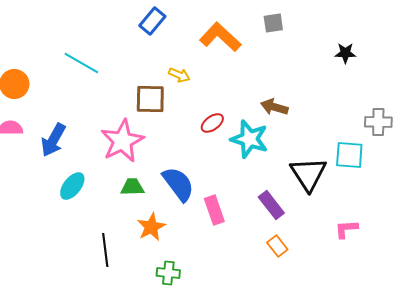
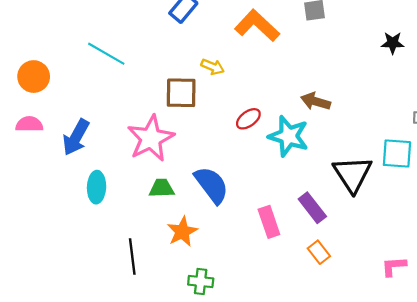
cyan ellipse: (72, 186) -> (97, 187), turned -36
pink rectangle: (214, 210) -> (269, 222), moved
pink L-shape: (346, 229) -> (394, 266), moved

